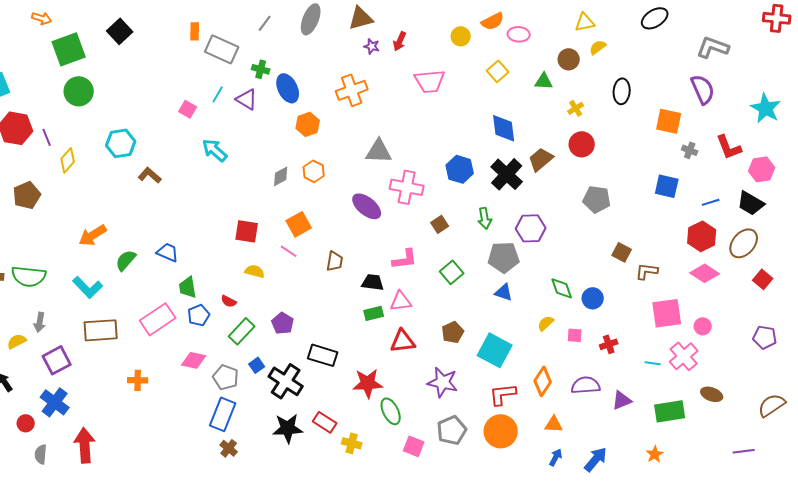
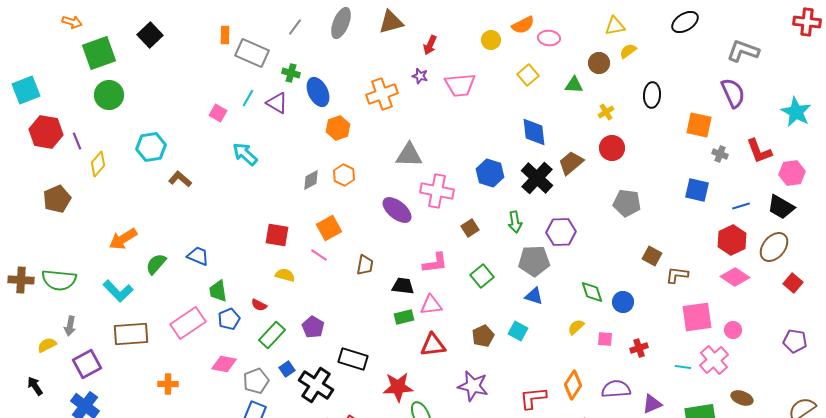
purple star: (372, 46) -> (420, 76), moved
cyan square: (495, 350) -> (518, 331), moved, size x0.6
gray pentagon: (226, 377) -> (256, 381), turned 30

